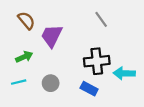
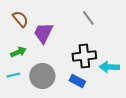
gray circle: (51, 83) -> (42, 76), size x1.6

